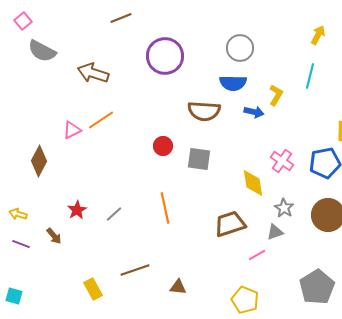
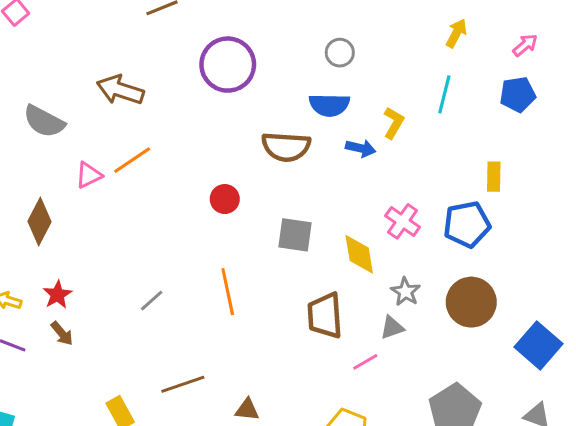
gray circle: (240, 48) -> (340, 53), size x0.7
gray semicircle: (42, 51) -> (44, 121), moved
gray square: (199, 159) -> (295, 235), moved
red star: (77, 210) -> (57, 295), moved
brown trapezoid: (230, 224) -> (325, 316), turned -76

